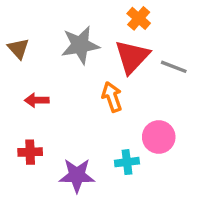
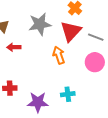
red arrow: (37, 100) -> (14, 47), moved
pink circle: (159, 137) -> (95, 62), moved

